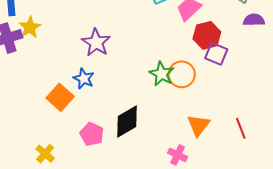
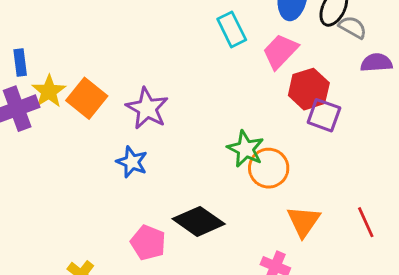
orange circle: (182, 74) -> (269, 168), moved
orange square: (60, 97) -> (87, 98), moved
black diamond: (127, 121) -> (199, 221), turned 68

